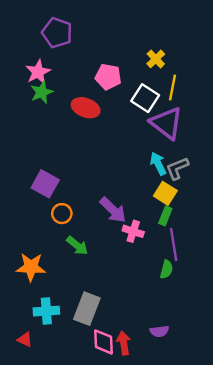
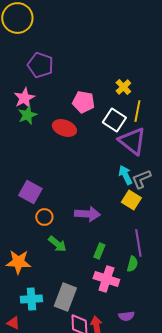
purple arrow: (113, 210) -> (87, 214), turned -40
green rectangle: (165, 216) -> (99, 251), moved
pink cross: (133, 231) -> (106, 279), moved, size x1.4

